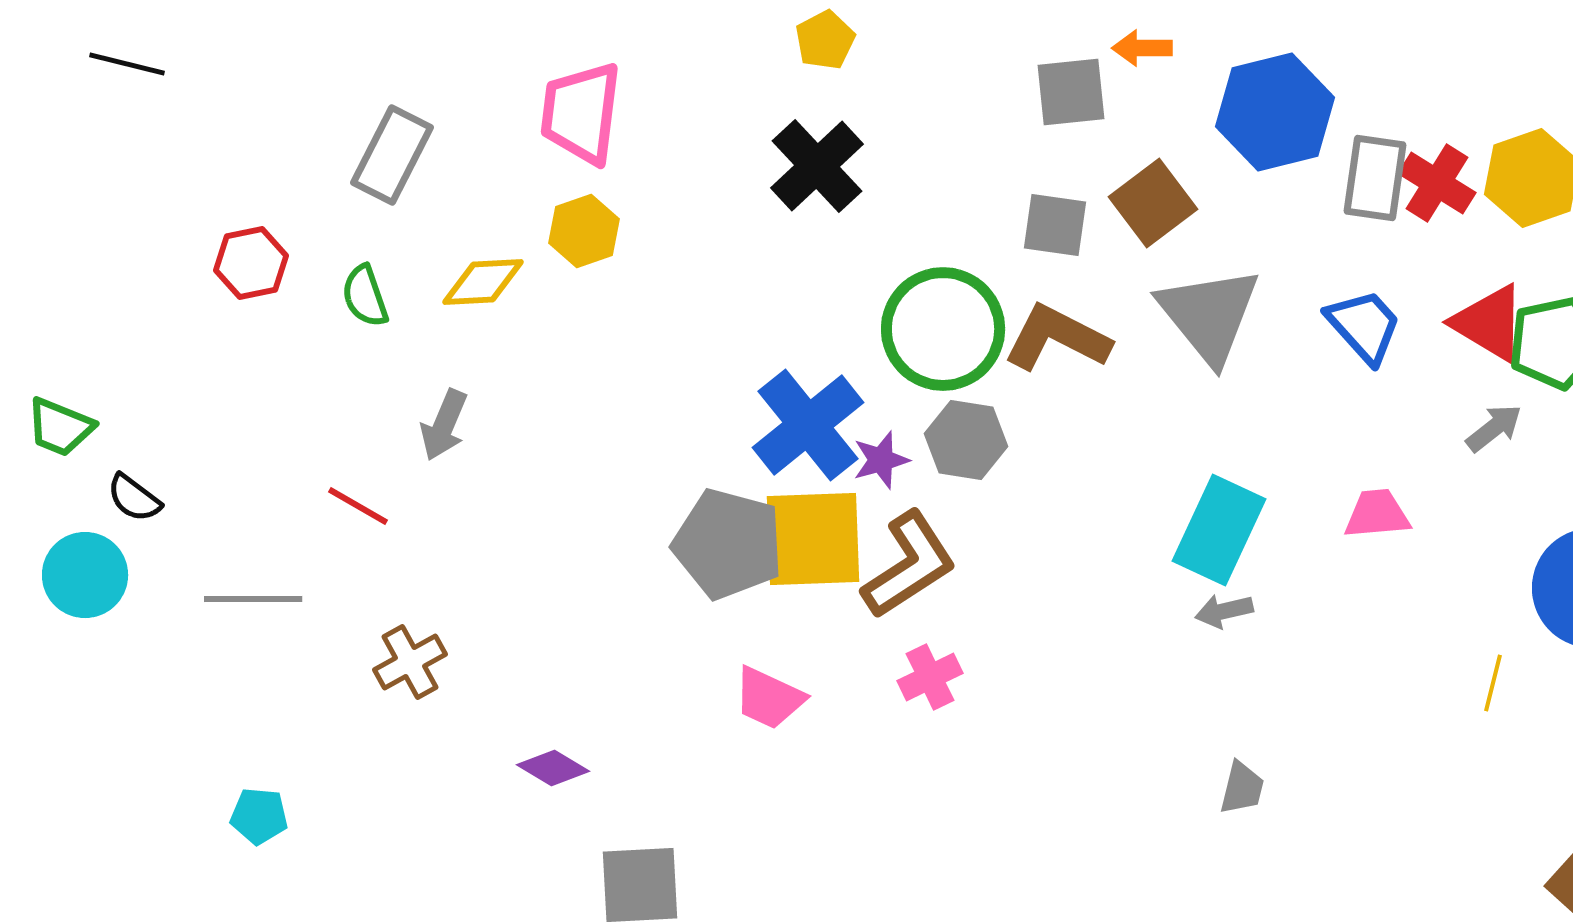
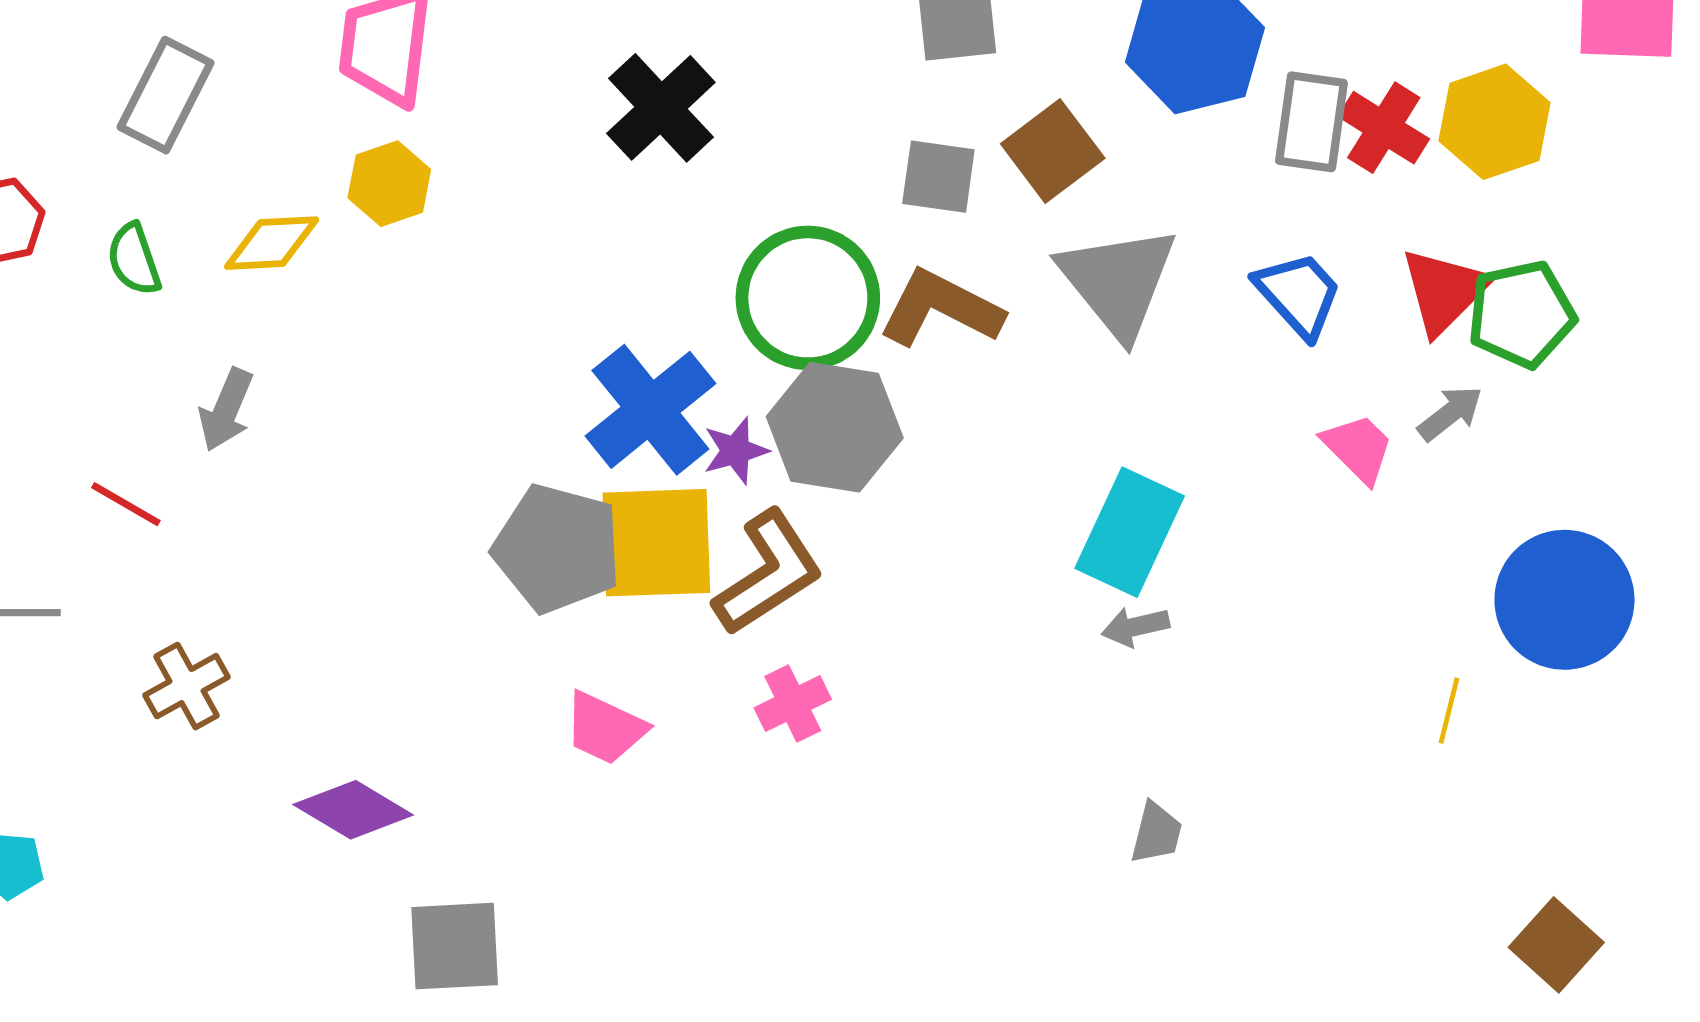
red triangle: (1489, 323) -> (1444, 291), turned 44
gray hexagon: (966, 440) -> (835, 427), size x1.4
pink trapezoid: (1377, 514) -> (1358, 448), moved, turned 50
purple diamond: (553, 768) -> (353, 810), size x1.4

